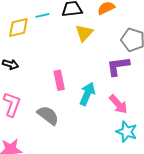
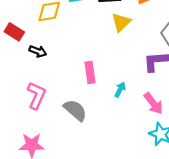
cyan arrow: (87, 94) -> (120, 90), size x0.6

